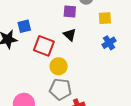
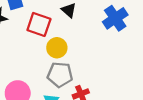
blue cross: (109, 43) -> (115, 18), size x1.5

